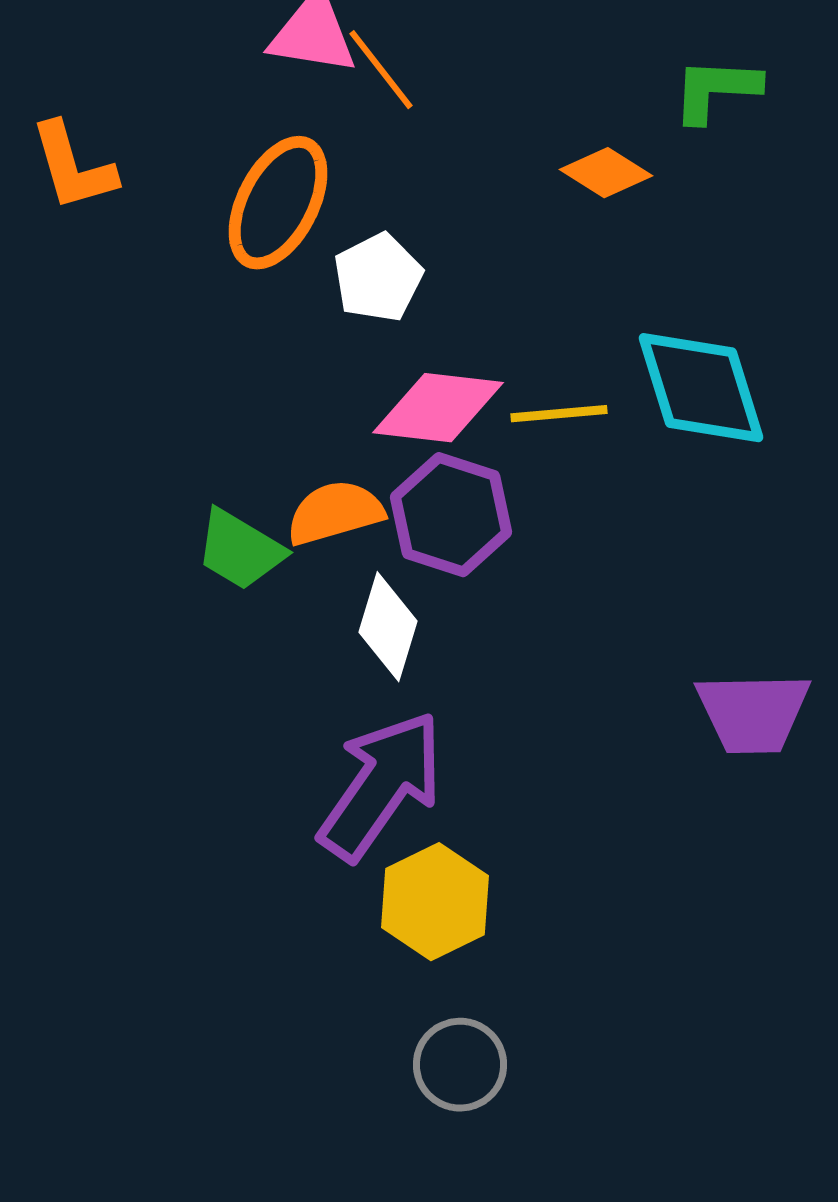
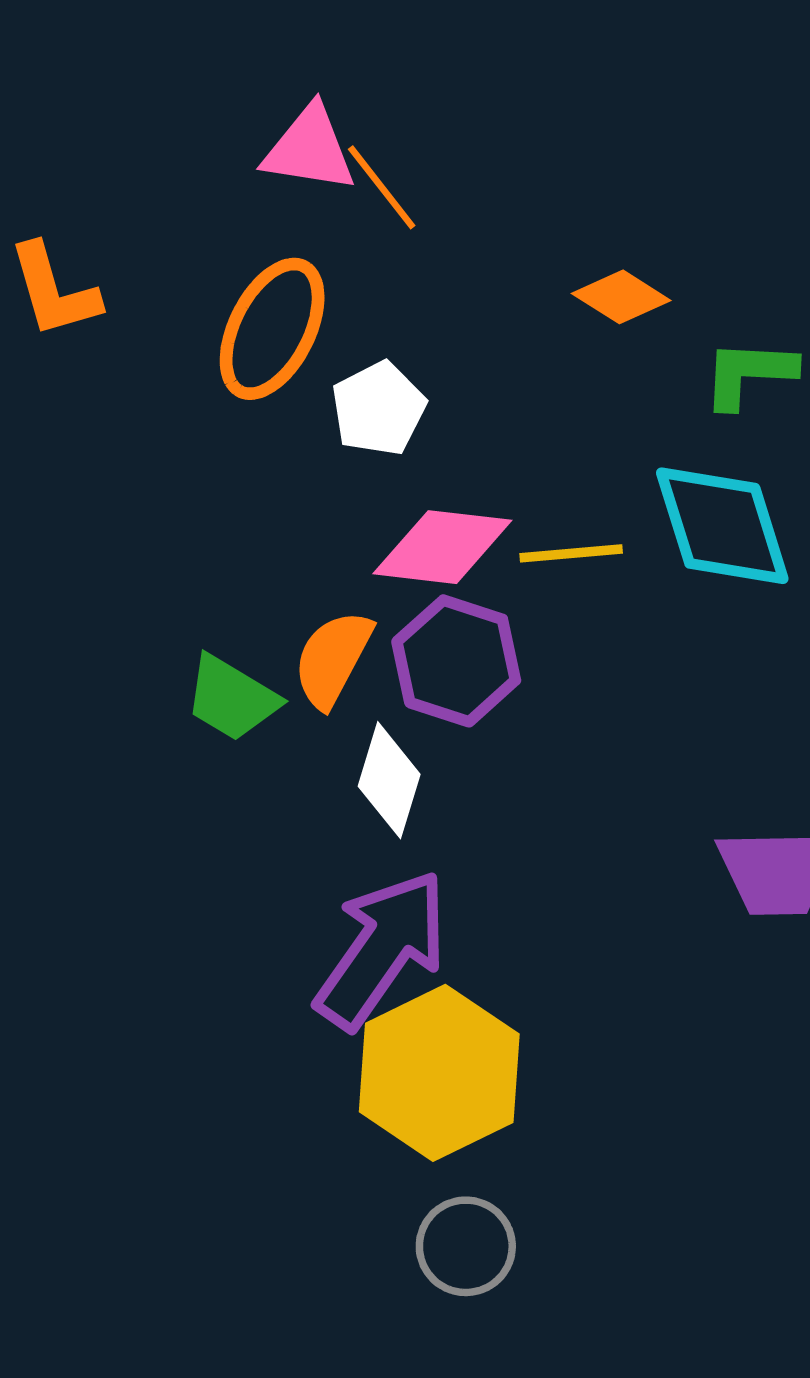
green L-shape: (716, 90) -> (749, 374), moved
orange semicircle: (335, 513) -> (333, 659), turned -46
yellow hexagon: (435, 902) -> (439, 1073), size x1.4

